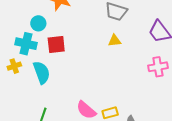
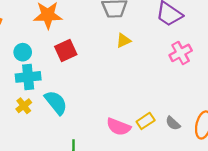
cyan circle: (38, 23) -> (23, 52), moved
red square: (56, 44) -> (66, 51), moved

